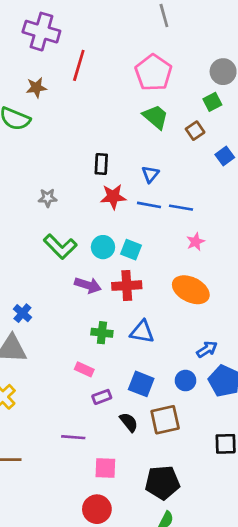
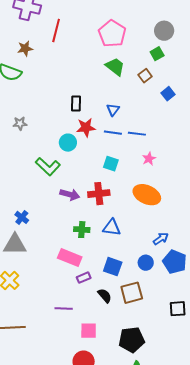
gray star: (48, 198) -> (20, 123), moved
cyan circle: (103, 247) -> (68, 143), moved
cyan square: (131, 250) -> (111, 164), moved
pink rectangle: (84, 369) -> (70, 258), size x1.6

